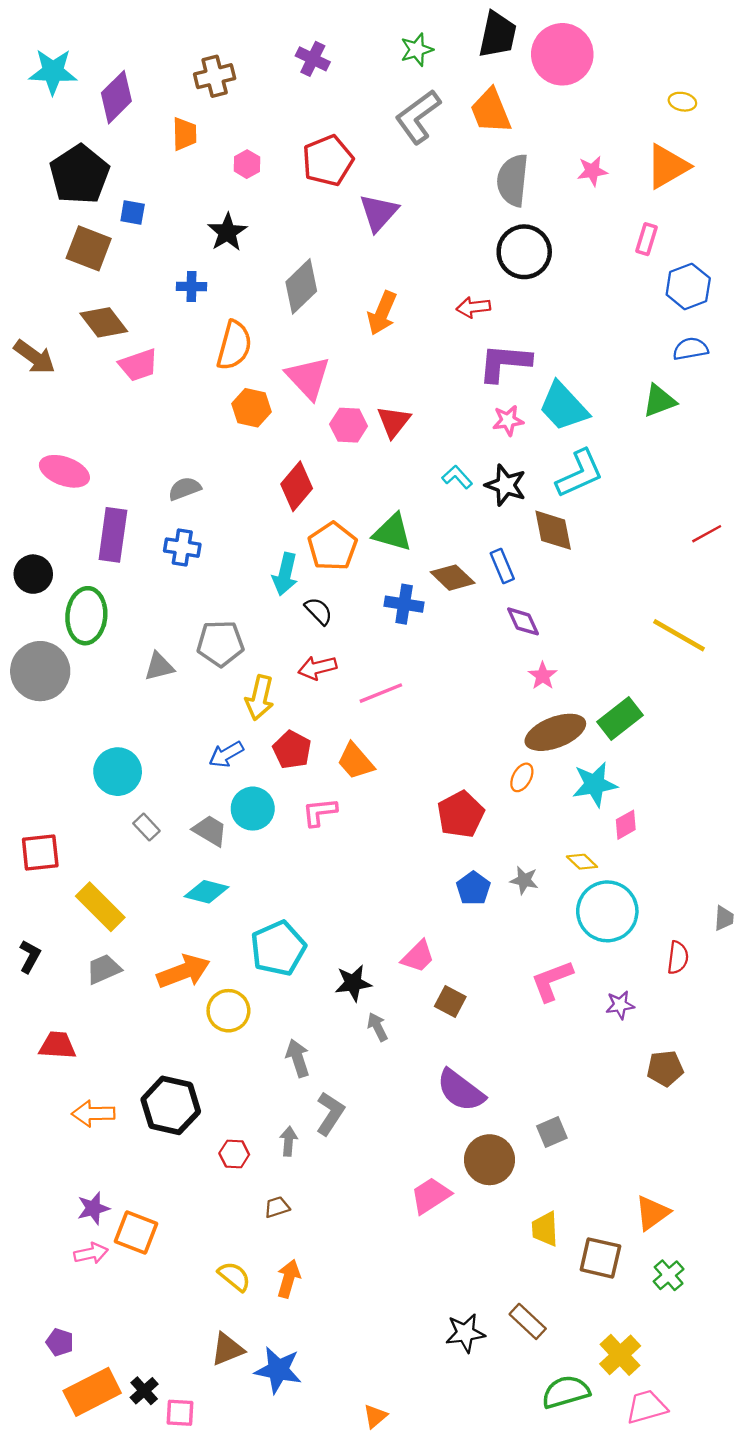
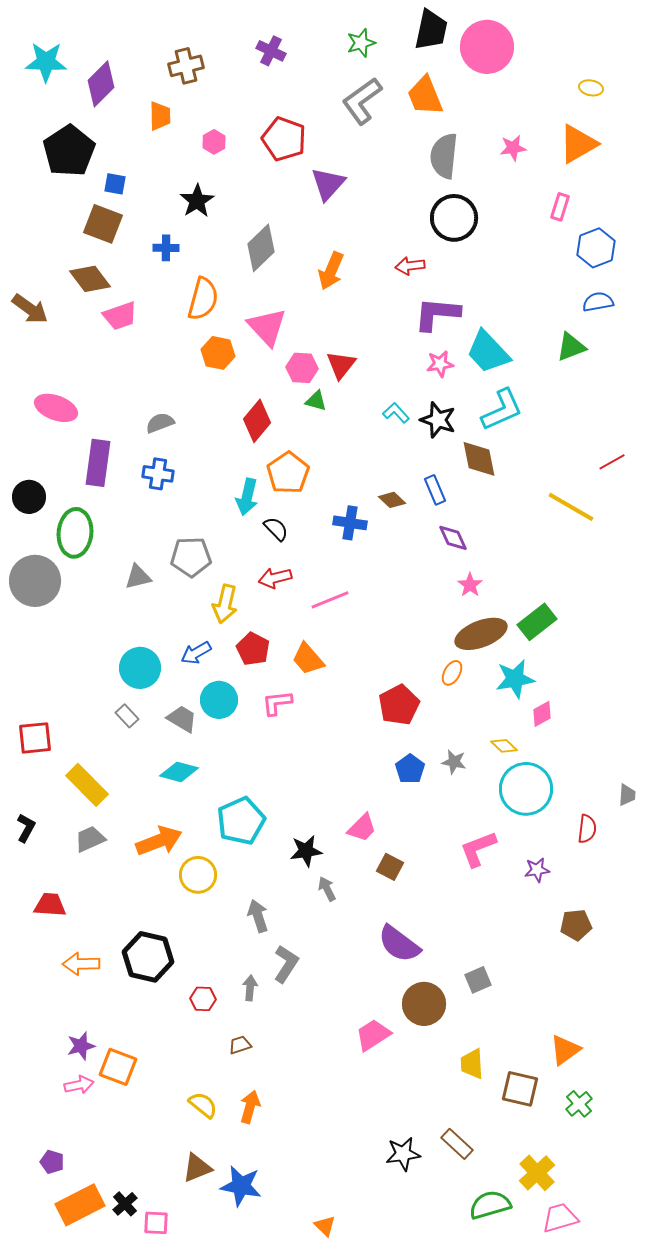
red pentagon: (328, 161) -> (284, 139), turned -30
brown square: (89, 248) -> (103, 224), moved
green triangle: (392, 533) -> (316, 401), moved, size x0.6
brown diamond: (453, 578) -> (392, 500), size x0.7
yellow line: (679, 635) -> (571, 507), moved
cyan circle: (118, 772) -> (140, 668), moved
orange triangle: (375, 1416) -> (325, 1226), turned -35

